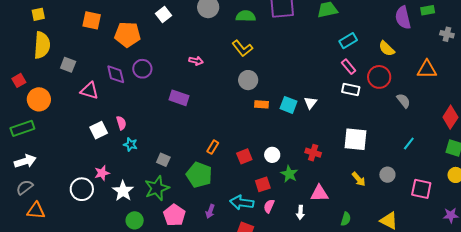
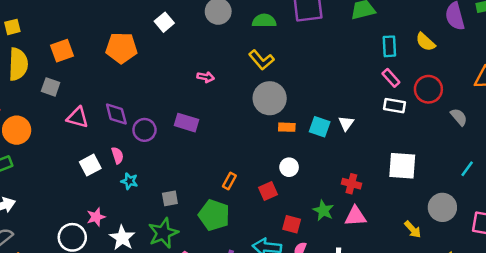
orange square: (92, 20) -> (62, 51), moved, turned -30
cyan rectangle: (348, 41) -> (389, 46), turned -60
yellow semicircle: (387, 49) -> (426, 42), moved
purple circle: (142, 69) -> (144, 130), moved
purple diamond: (116, 74) -> (116, 114), moved
gray circle: (248, 80) -> (270, 98), size x1.4
white circle: (272, 155) -> (289, 167), moved
gray square: (163, 160) -> (170, 198), turned -32
gray circle: (387, 175) -> (442, 207), size x1.5
yellow arrow: (359, 179) -> (413, 229), moved
red square: (263, 184) -> (292, 224), turned 35
pink triangle: (319, 193) -> (355, 216), moved

